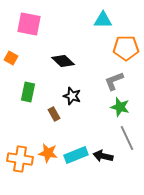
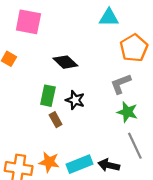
orange pentagon: (126, 48) -> (134, 48), turned -30
green rectangle: (28, 92) -> (48, 96), moved

